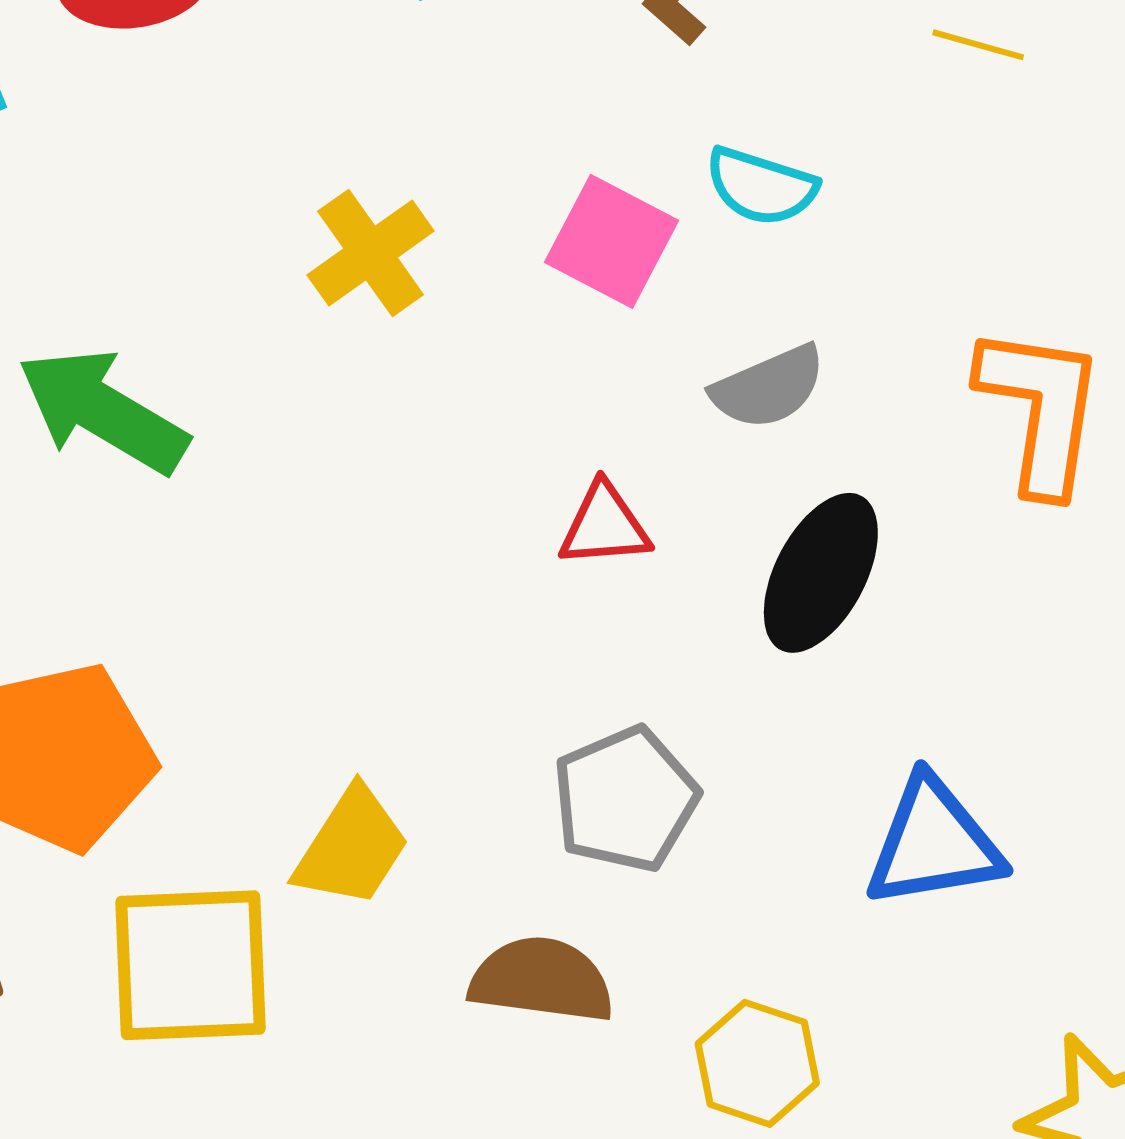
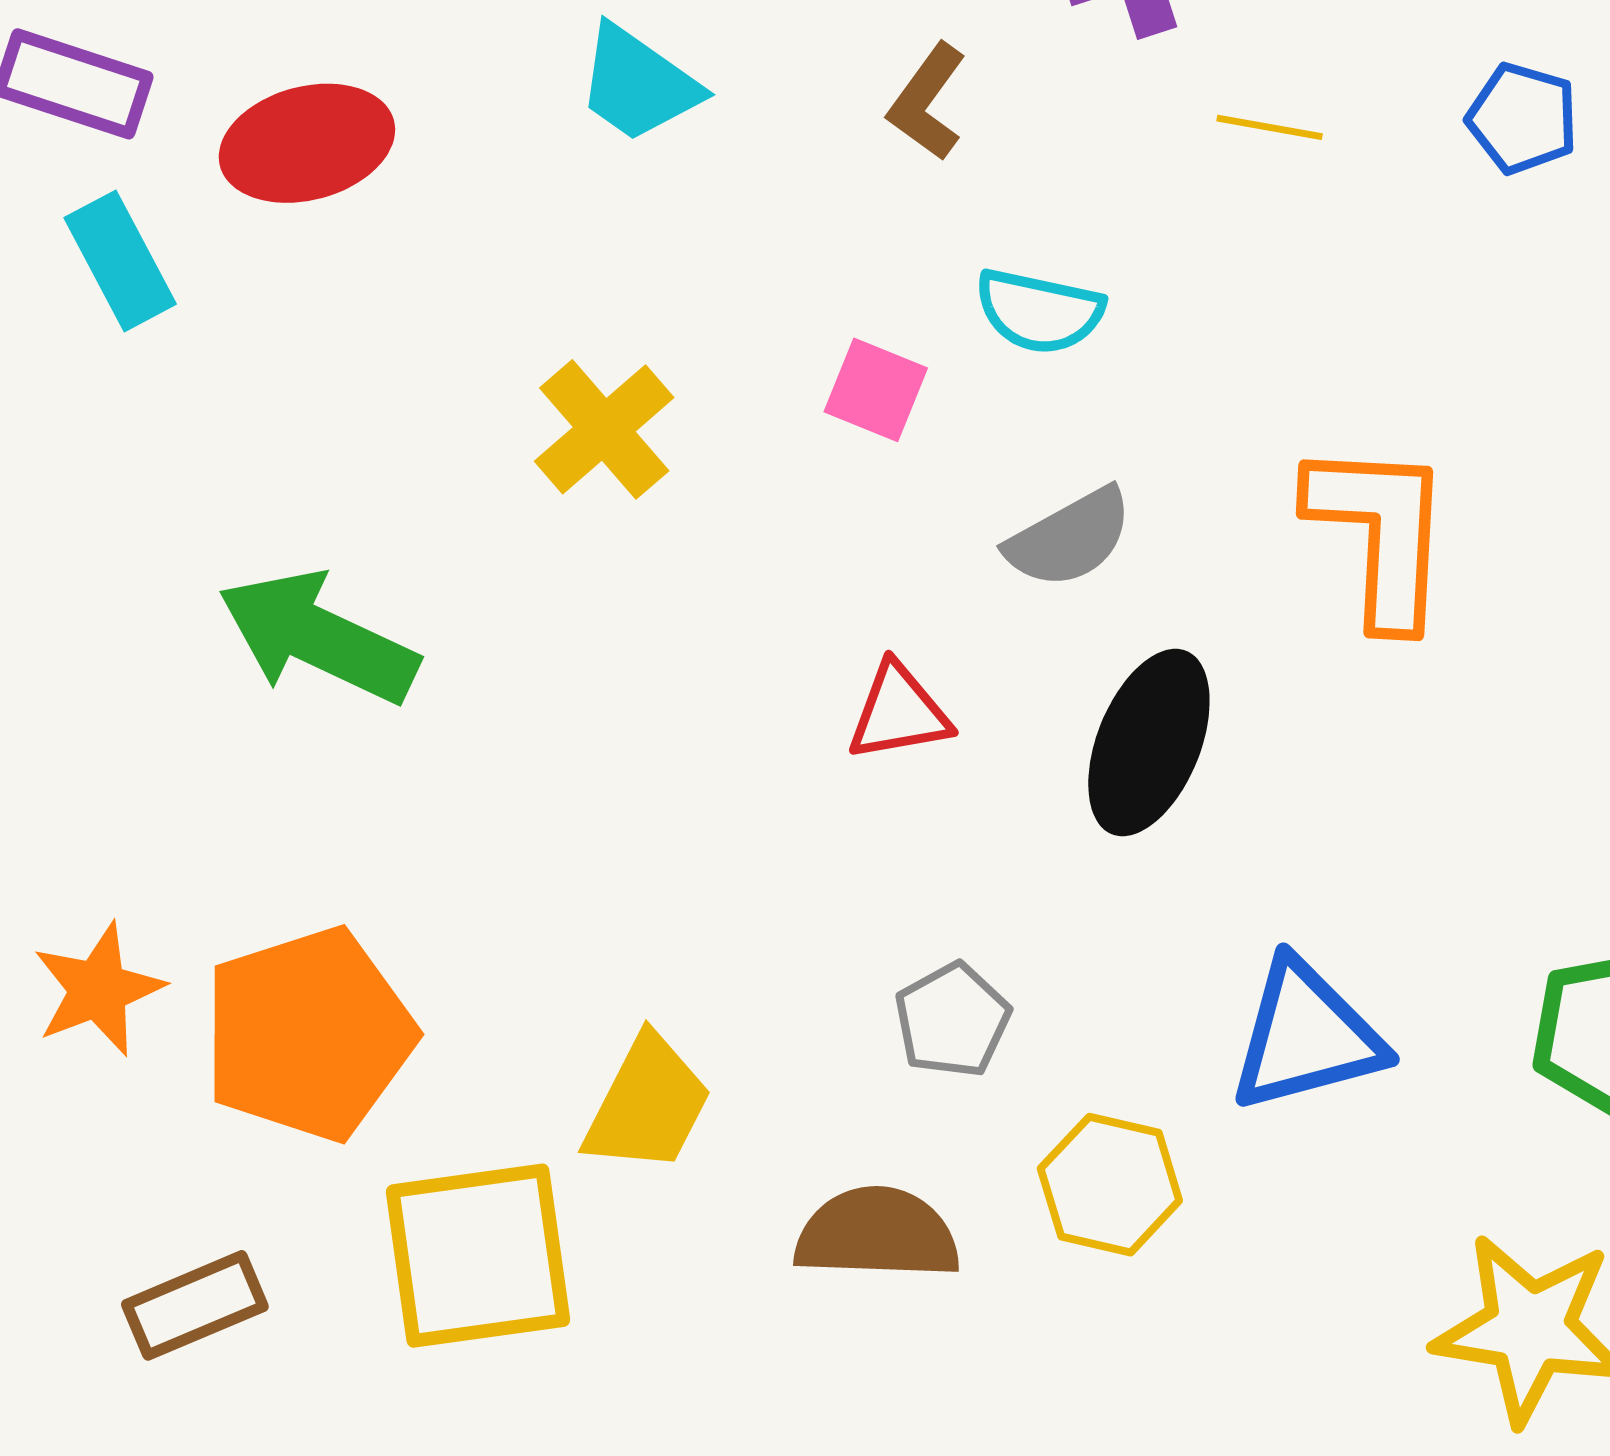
pink square: (612, 241) -> (876, 390), size x0.7
gray pentagon: (625, 799) -> (952, 1020), size x0.7
yellow hexagon: (757, 1063) -> (1110, 1185), moved

